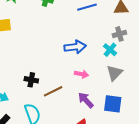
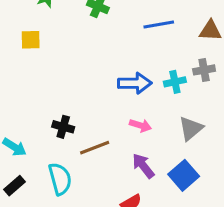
cyan cross: (110, 50) -> (175, 82), moved, turned 32
blue square: (113, 104) -> (184, 175), turned 36

